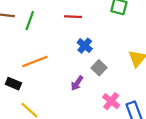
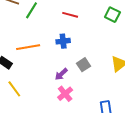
blue cross: (85, 46) -> (63, 41), moved, turned 32
pink cross: (111, 101) -> (65, 94), moved

